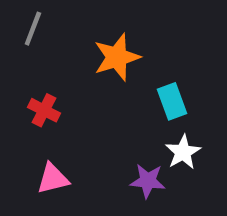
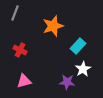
cyan rectangle: (172, 101) -> (78, 46), turned 63

